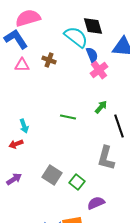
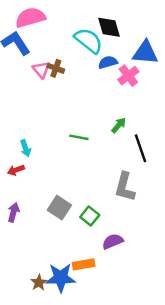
blue semicircle: (92, 55) -> (108, 62), turned -84
pink triangle: (22, 65) -> (41, 70), moved, turned 49
pink cross: (99, 70) -> (128, 76), moved
purple arrow: (14, 179) -> (13, 212), turned -42

